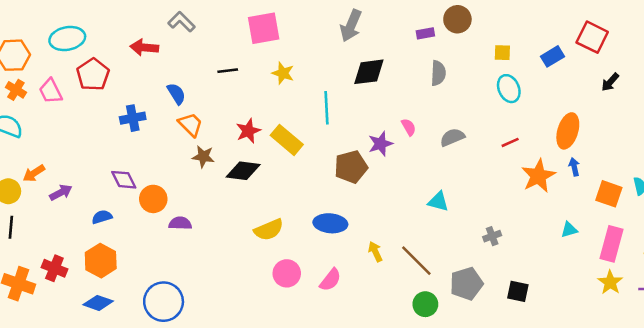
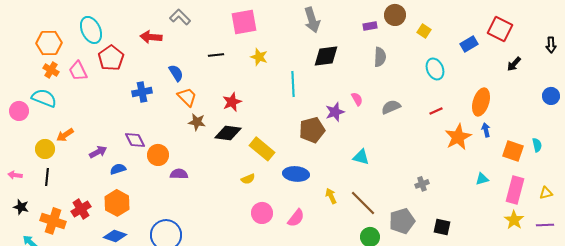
gray arrow: (351, 26) -> (312, 20), turned -40
cyan ellipse: (67, 38) -> (91, 30), turned 76
yellow square: (502, 53) -> (424, 31), moved, turned 32
yellow rectangle: (287, 140) -> (262, 149), moved
purple arrow: (61, 193) -> (98, 152), moved
cyan triangle: (438, 202) -> (361, 157), moved
yellow semicircle: (269, 230) -> (248, 179), size x0.6
red cross: (54, 268) -> (81, 209), turned 36

